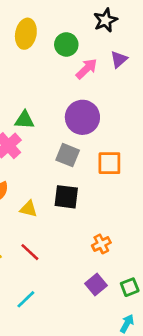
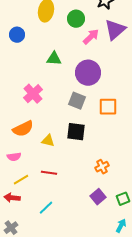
purple triangle: (119, 59) -> (115, 30), size x1.6
green triangle: (25, 120) -> (54, 59), moved
red line: (30, 252) -> (49, 173), turned -35

